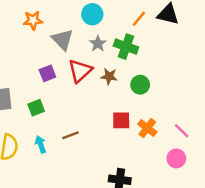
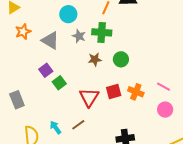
red triangle: (80, 71) -> (89, 97), moved
green square: (36, 108) -> (59, 83), moved
brown line: (70, 135) -> (78, 125), moved

